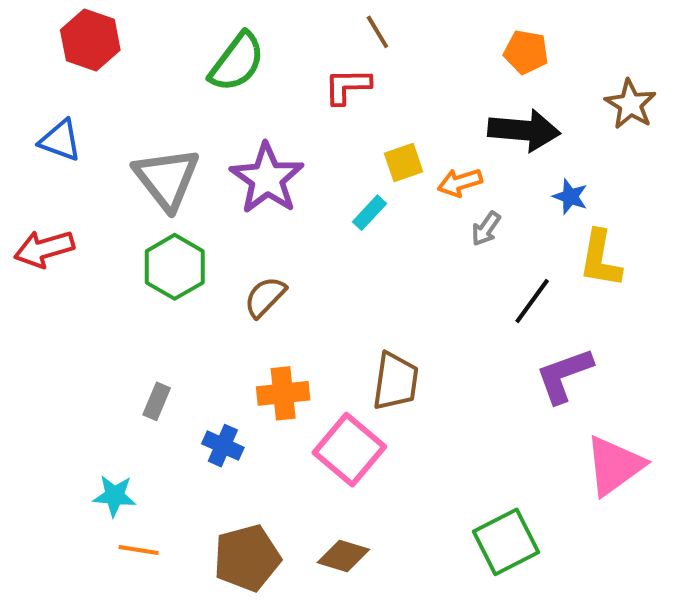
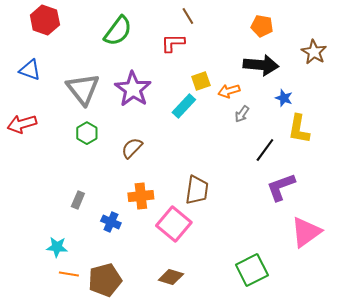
cyan rectangle: (369, 213) -> (184, 106), size x1.4
green hexagon: (175, 267) -> (87, 133), size x0.7
brown pentagon: (247, 558) -> (105, 280), moved

